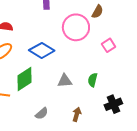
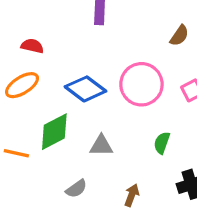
pink circle: (76, 27) -> (141, 84), moved
gray triangle: (65, 81) -> (101, 146), moved

